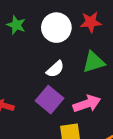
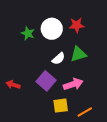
green star: (16, 25) -> (28, 33), moved
white semicircle: (55, 69) -> (58, 59), moved

